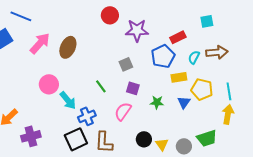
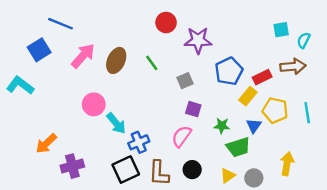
red rectangle: (178, 37) -> (262, 77), moved
cyan semicircle: (194, 57) -> (304, 40), moved
yellow rectangle: (179, 77) -> (248, 96), turned -42
green line: (101, 86) -> (152, 63), moved
yellow arrow: (228, 114) -> (287, 164), moved
green trapezoid: (207, 138) -> (238, 147), moved
black circle: (144, 139) -> (192, 170), moved
yellow triangle: (162, 144) -> (228, 176), turned 32

